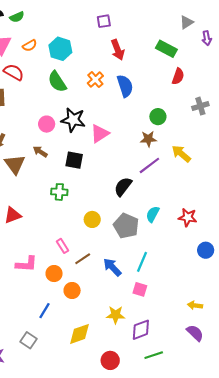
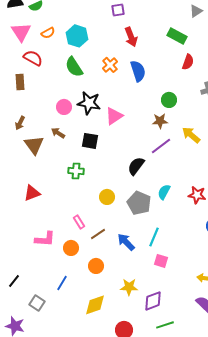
pink square: (140, 289) -> (161, 261), moved
orange circle: (72, 290) -> (96, 266), moved
gray square: (29, 340) -> (37, 303), moved

